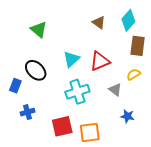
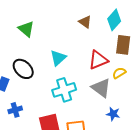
red triangle: (100, 61) -> (98, 60), moved
gray triangle: (115, 90) -> (101, 88), size x1.5

